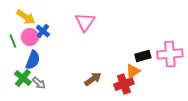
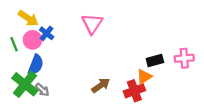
pink cross: (170, 54) -> (184, 58), size x0.7
green cross: (23, 78) -> (25, 84), size x1.4

